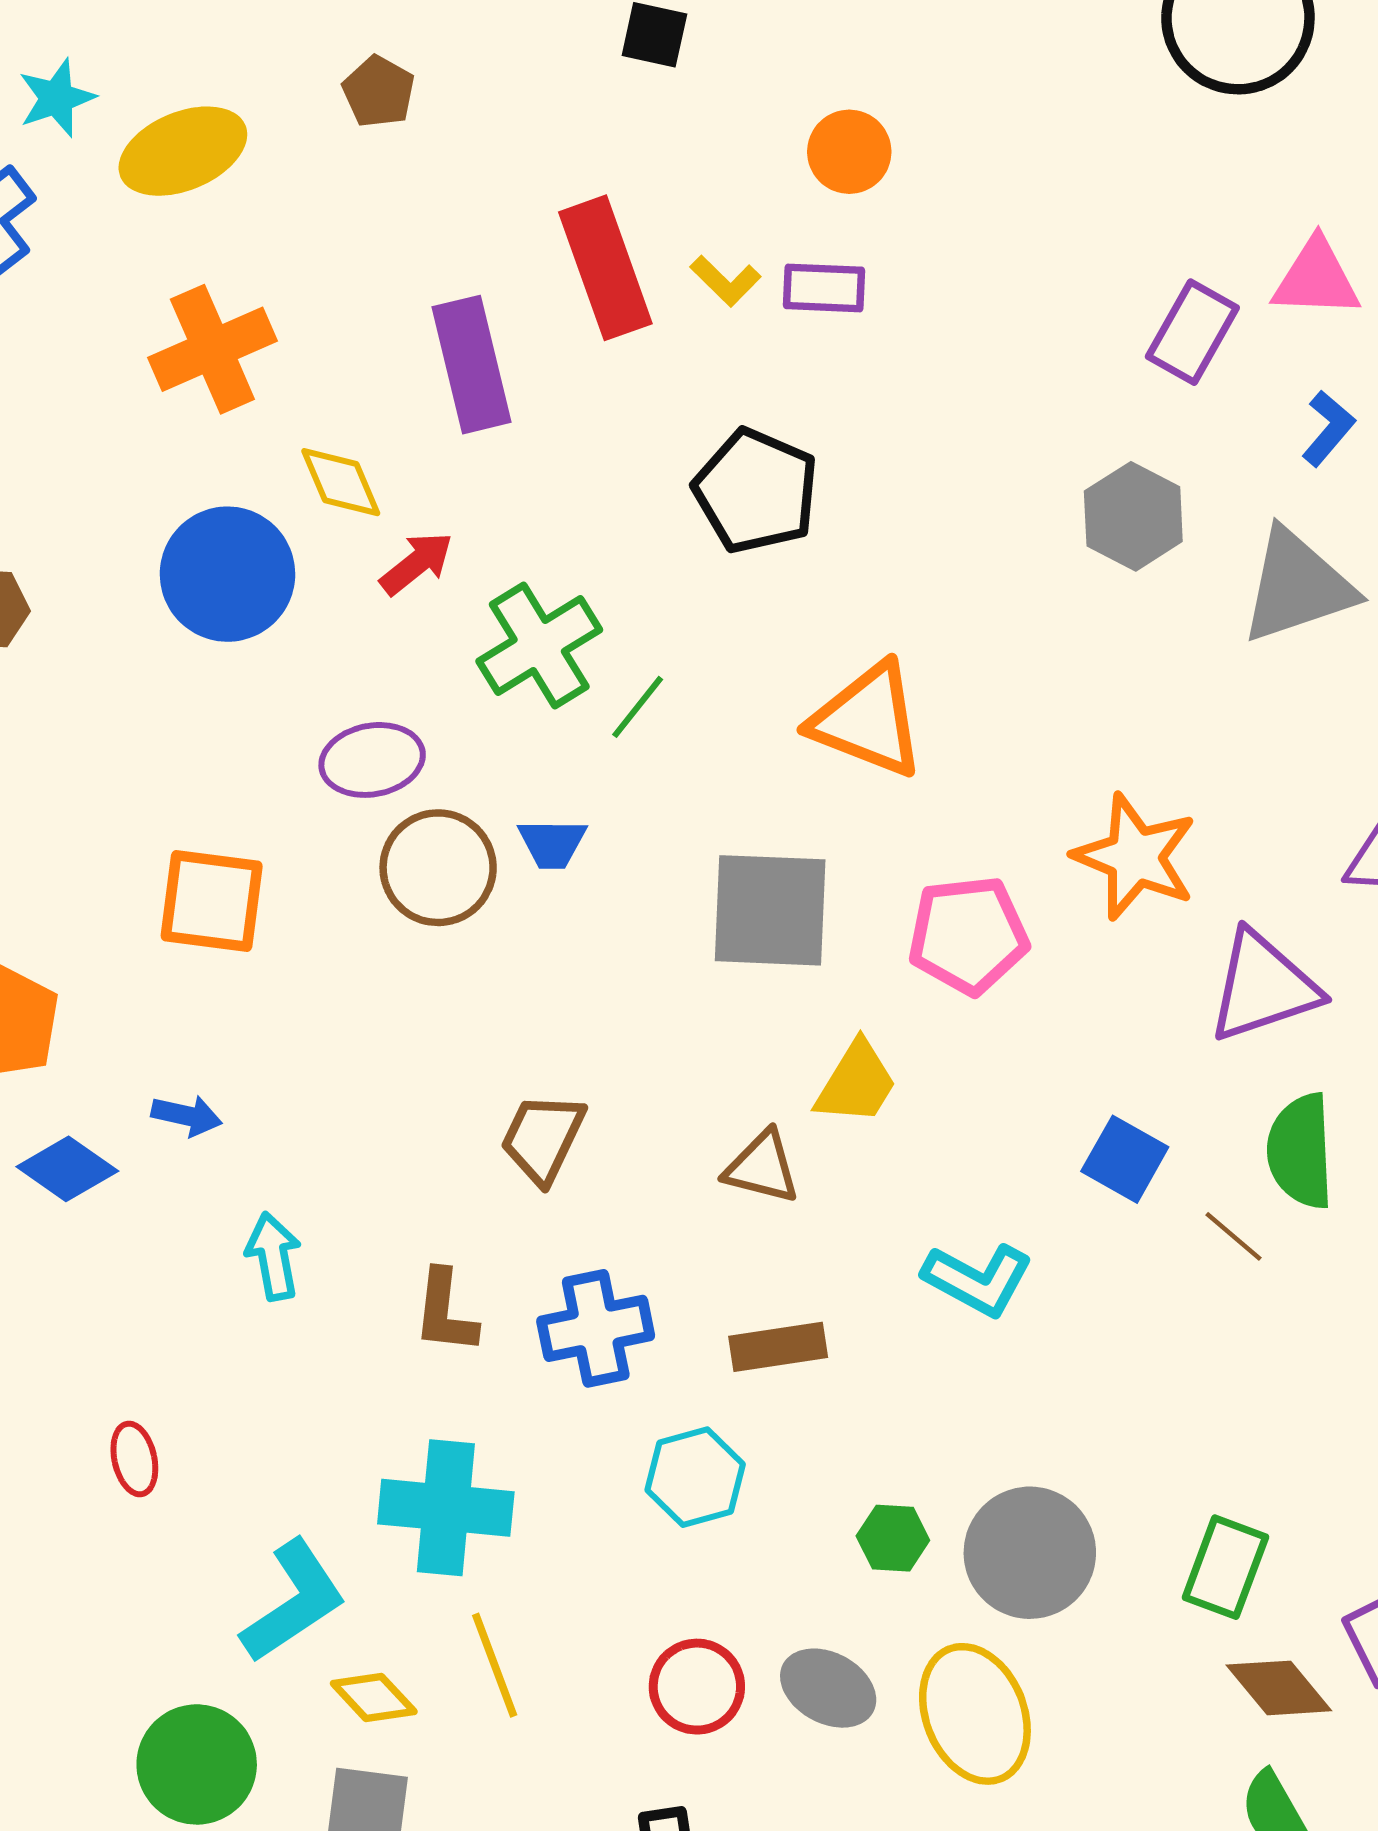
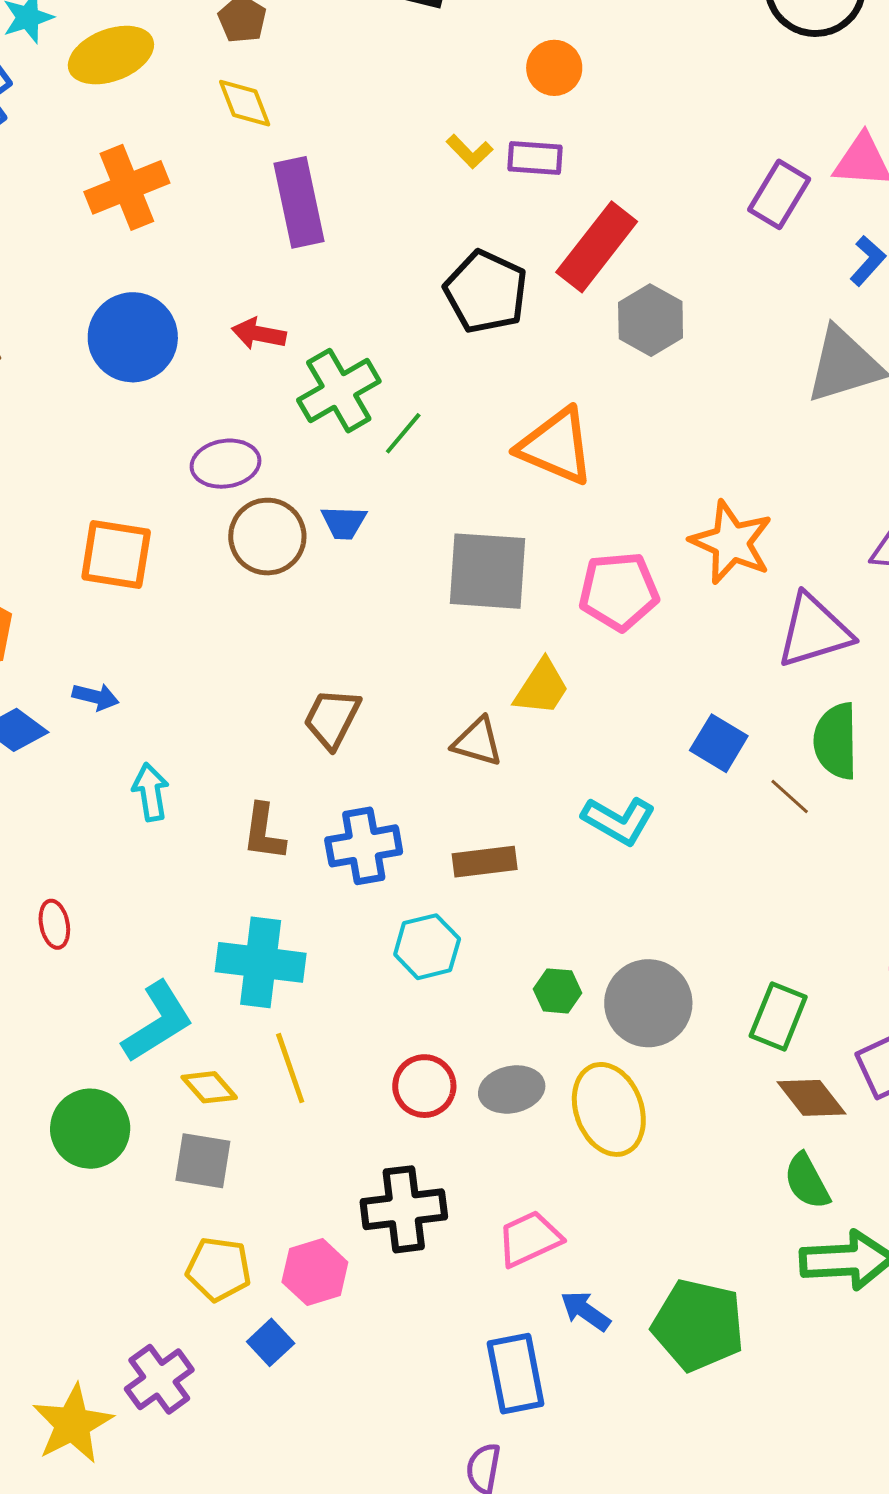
red rectangle: (605, 268) -> (597, 247), moved, turned 56
yellow diamond: (341, 482) -> (245, 103), moved
gray hexagon: (1133, 516) -> (651, 320), moved
red arrow: (417, 563) -> (259, 334), turned -132
gray ellipse: (828, 1688) -> (512, 1089), turned -42

